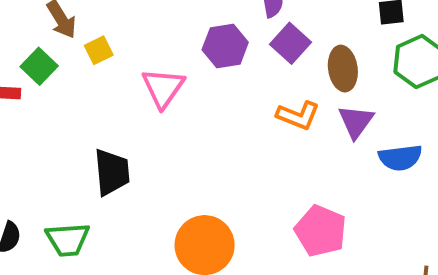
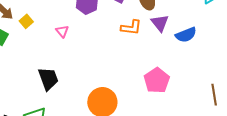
pink triangle: (163, 88) -> (62, 31), size x0.6
pink pentagon: (321, 231) -> (157, 80), turned 30

